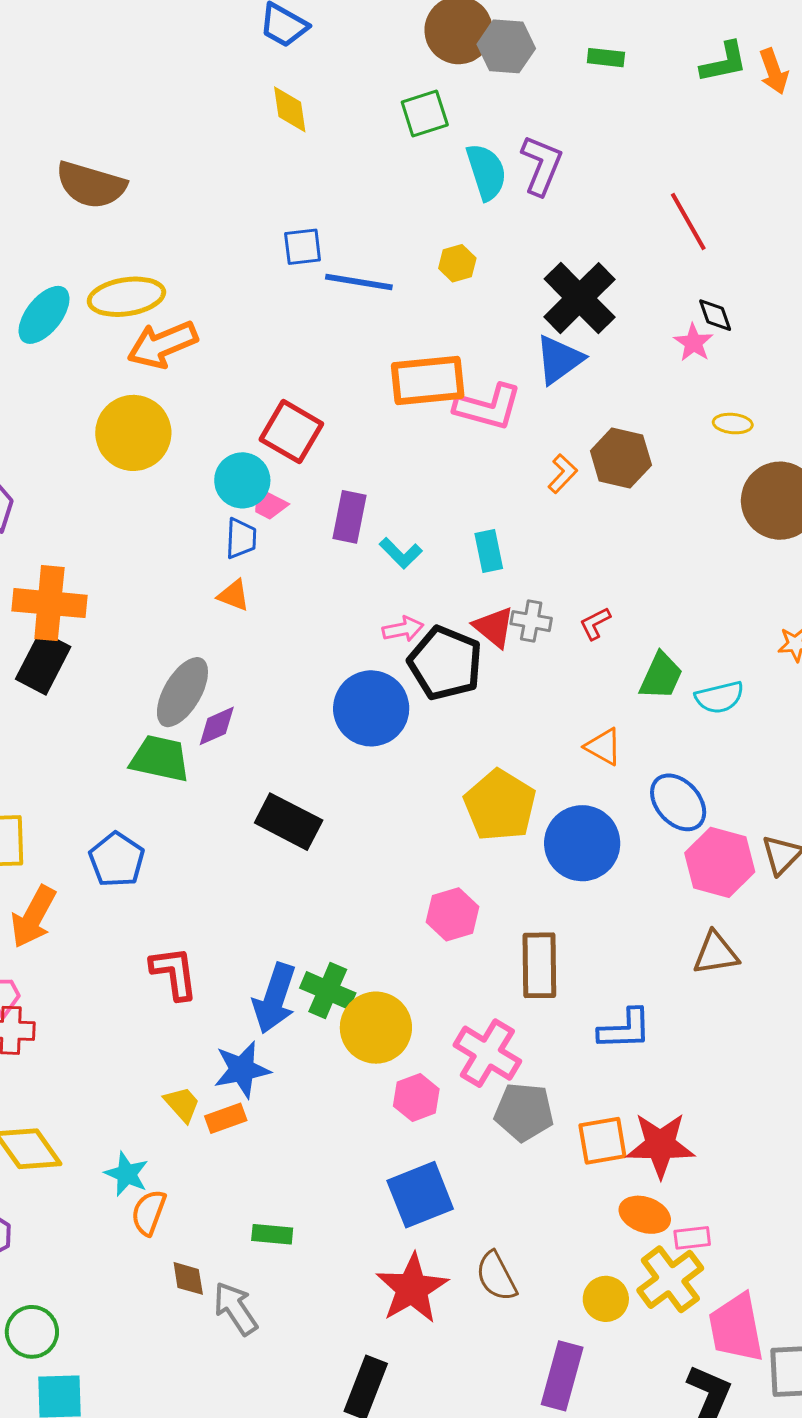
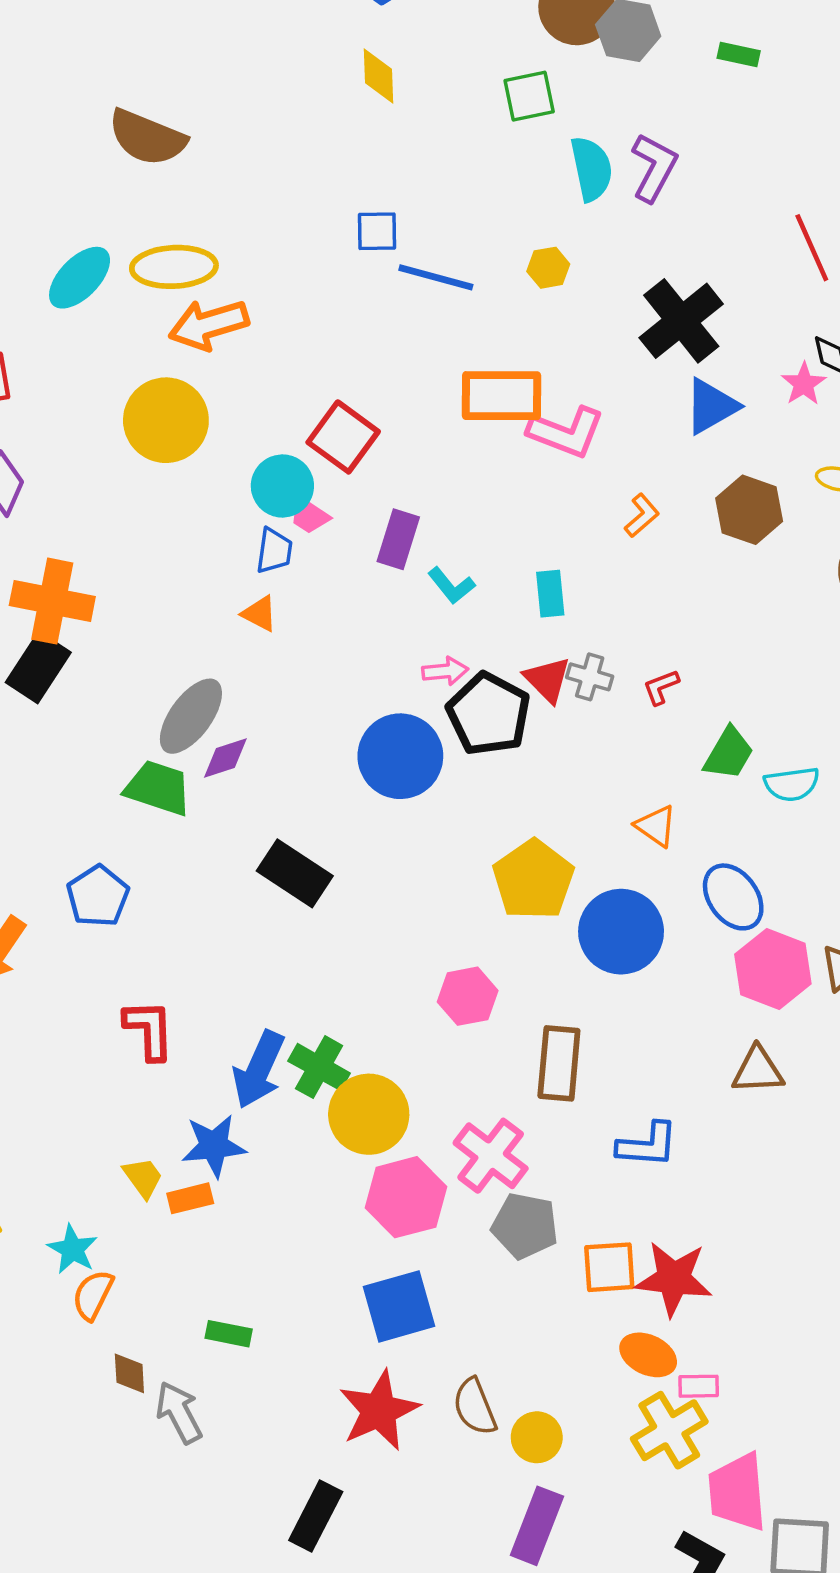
blue triangle: (559, 360) -> (711, 406), moved
brown hexagon: (621, 458) -> (749, 510), moved
pink hexagon: (416, 1098) -> (406, 1197), size x1.5
yellow circle: (606, 1299) -> (537, 1437), moved

